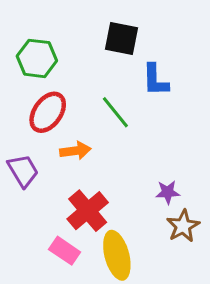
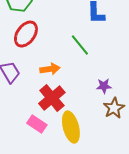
green line: (115, 112) -> (80, 45), moved
orange arrow: (75, 151) -> (50, 69), moved

